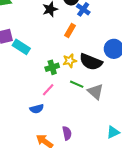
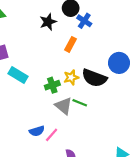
cyan rectangle: (21, 47) -> (18, 75), moved
pink line: (48, 90) -> (52, 135), moved
gray triangle: (95, 92) -> (64, 106), moved

